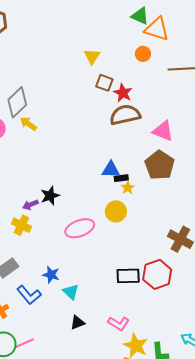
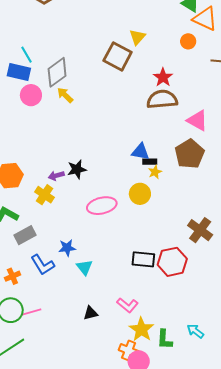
brown square: (104, 83) -> (118, 56), moved, size x1.6
blue star: (51, 275) -> (67, 248), turned -30
black triangle: (77, 322) -> (91, 313), moved

